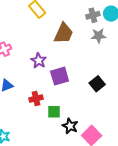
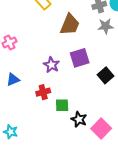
purple star: (39, 61) -> (52, 65), moved
purple square: (60, 76) -> (80, 58), moved

